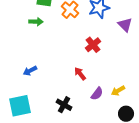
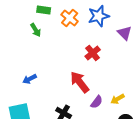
green arrow: (36, 22) -> (36, 30), turned 56
red arrow: (80, 74) -> (80, 82), size x1.6

